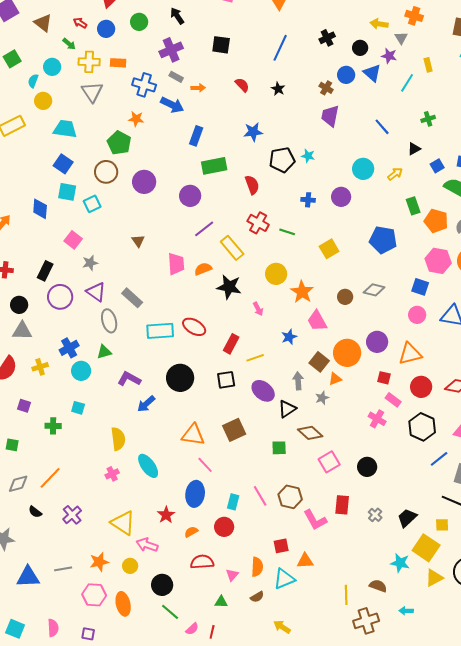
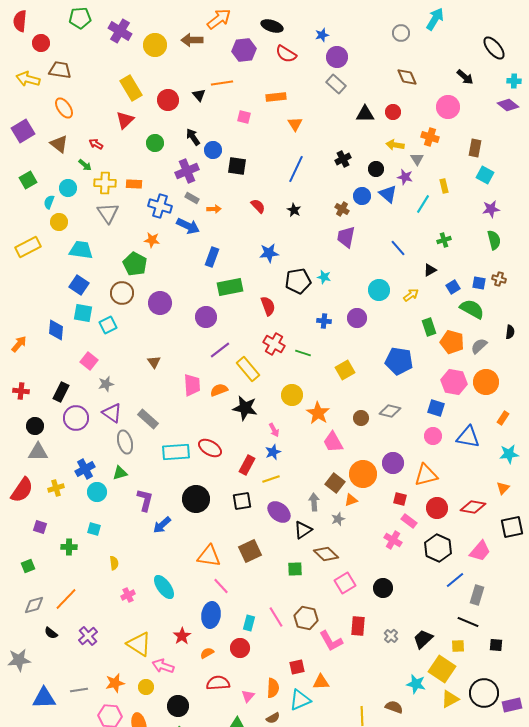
blue circle: (106, 29) -> (213, 150), moved
blue star: (289, 337) -> (273, 452), moved
purple L-shape: (129, 379) -> (145, 500), turned 75
yellow semicircle: (118, 439) -> (114, 563), moved, size x0.6
green square: (12, 445) -> (28, 566), turned -32

